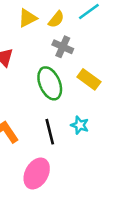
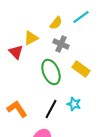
yellow triangle: (28, 18) -> (31, 38), moved
black line: (50, 132) -> (51, 109), turned 42

